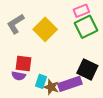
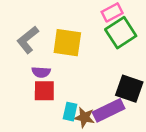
yellow square: (45, 29) -> (67, 43), turned -30
purple semicircle: (19, 76) -> (41, 72), moved

